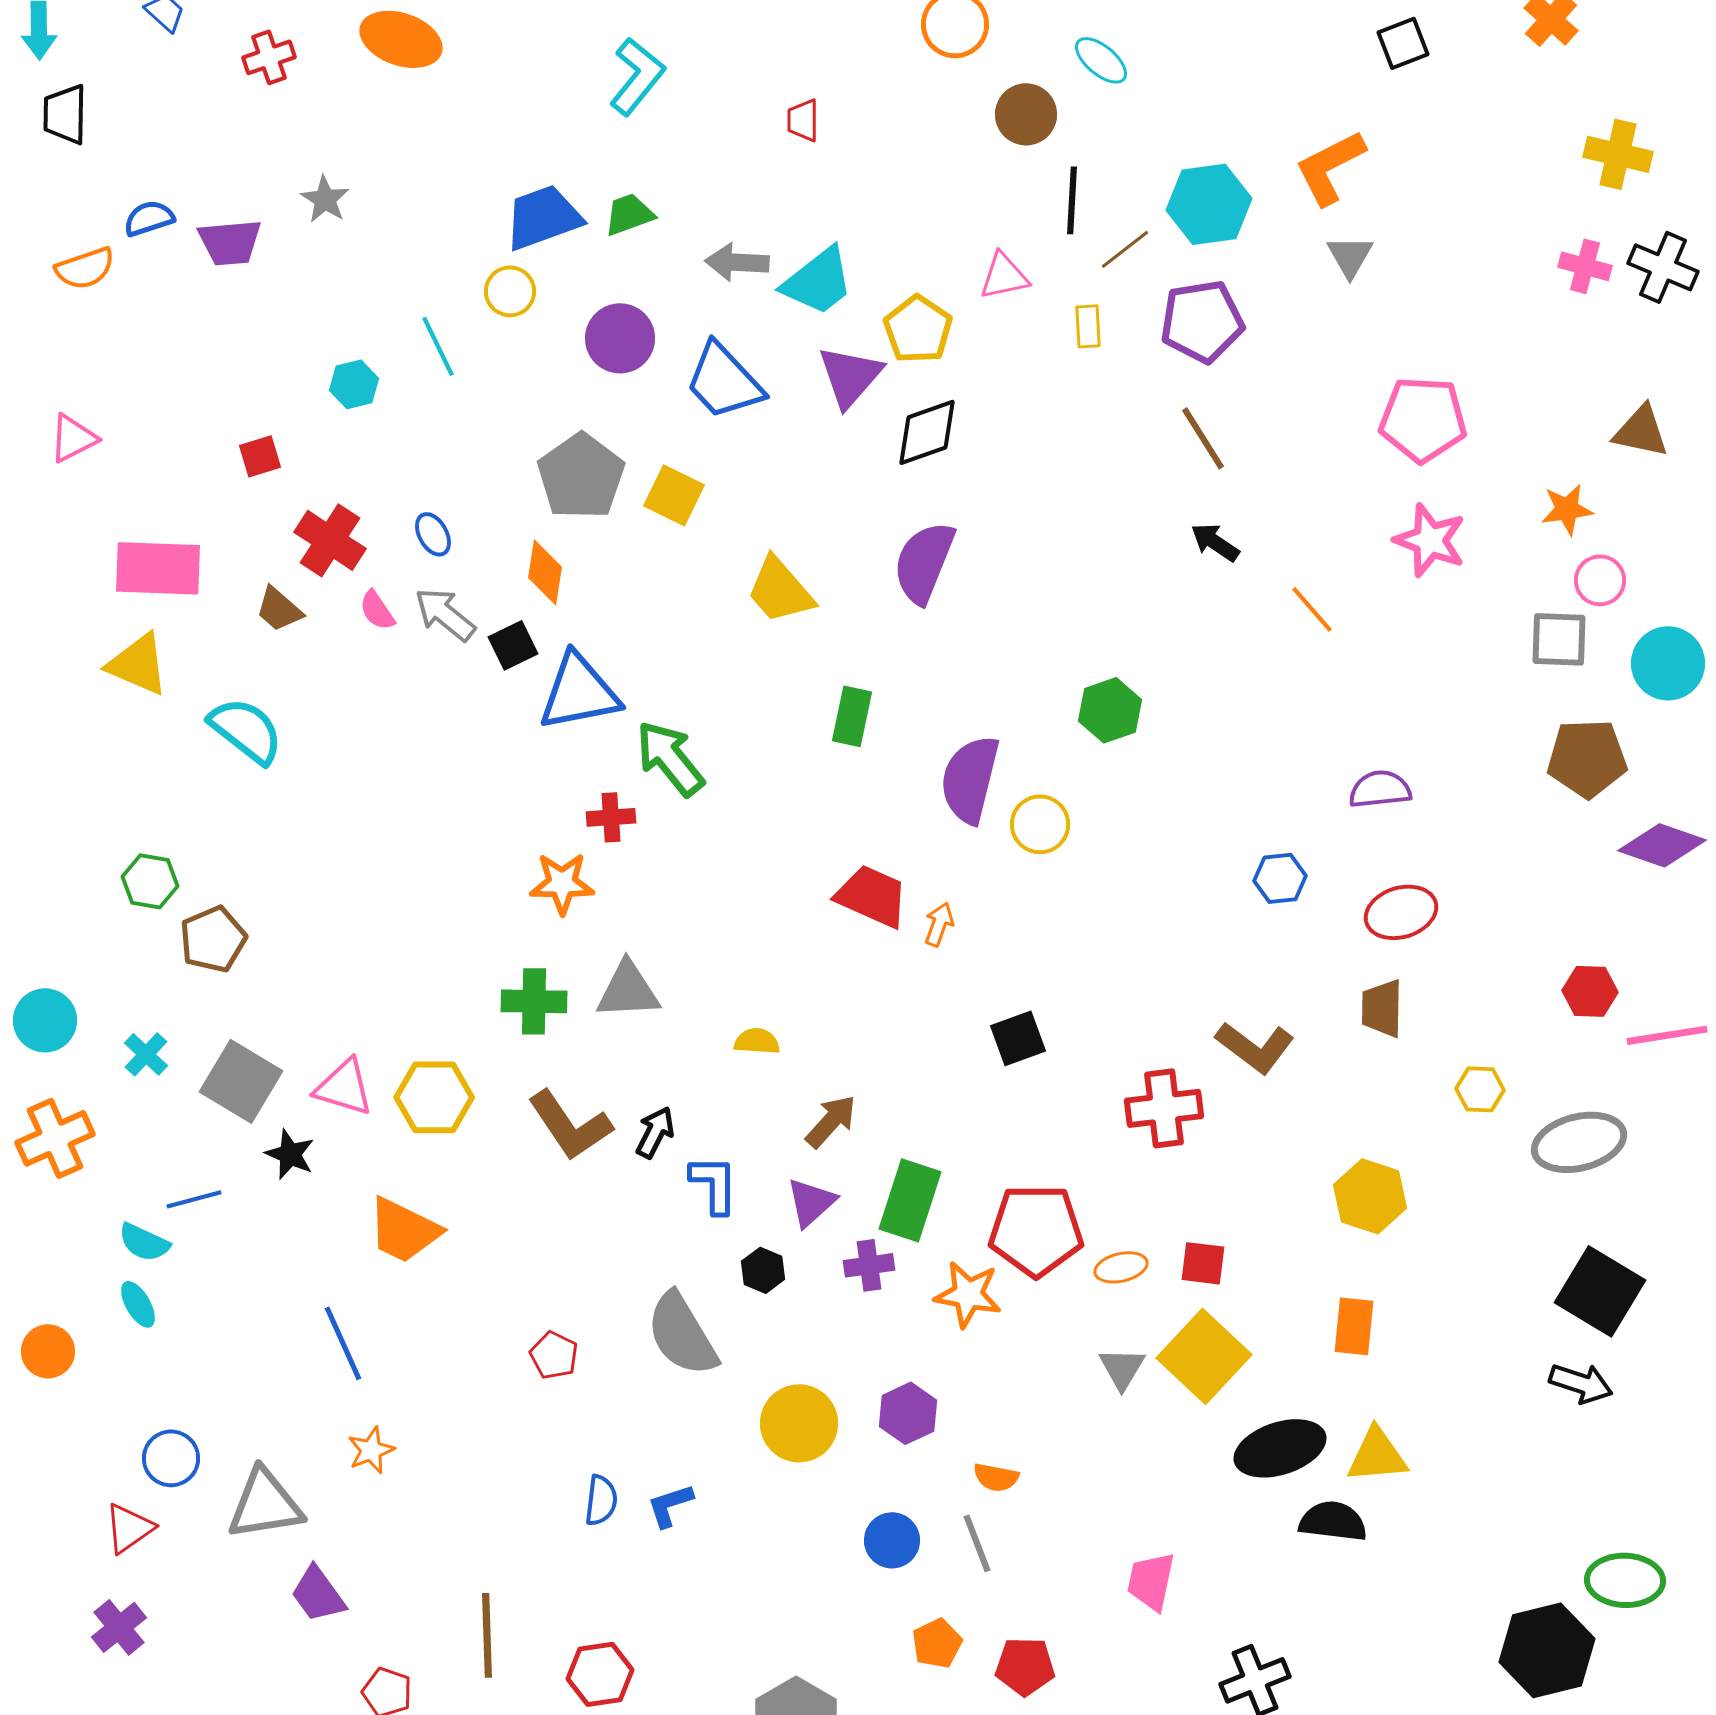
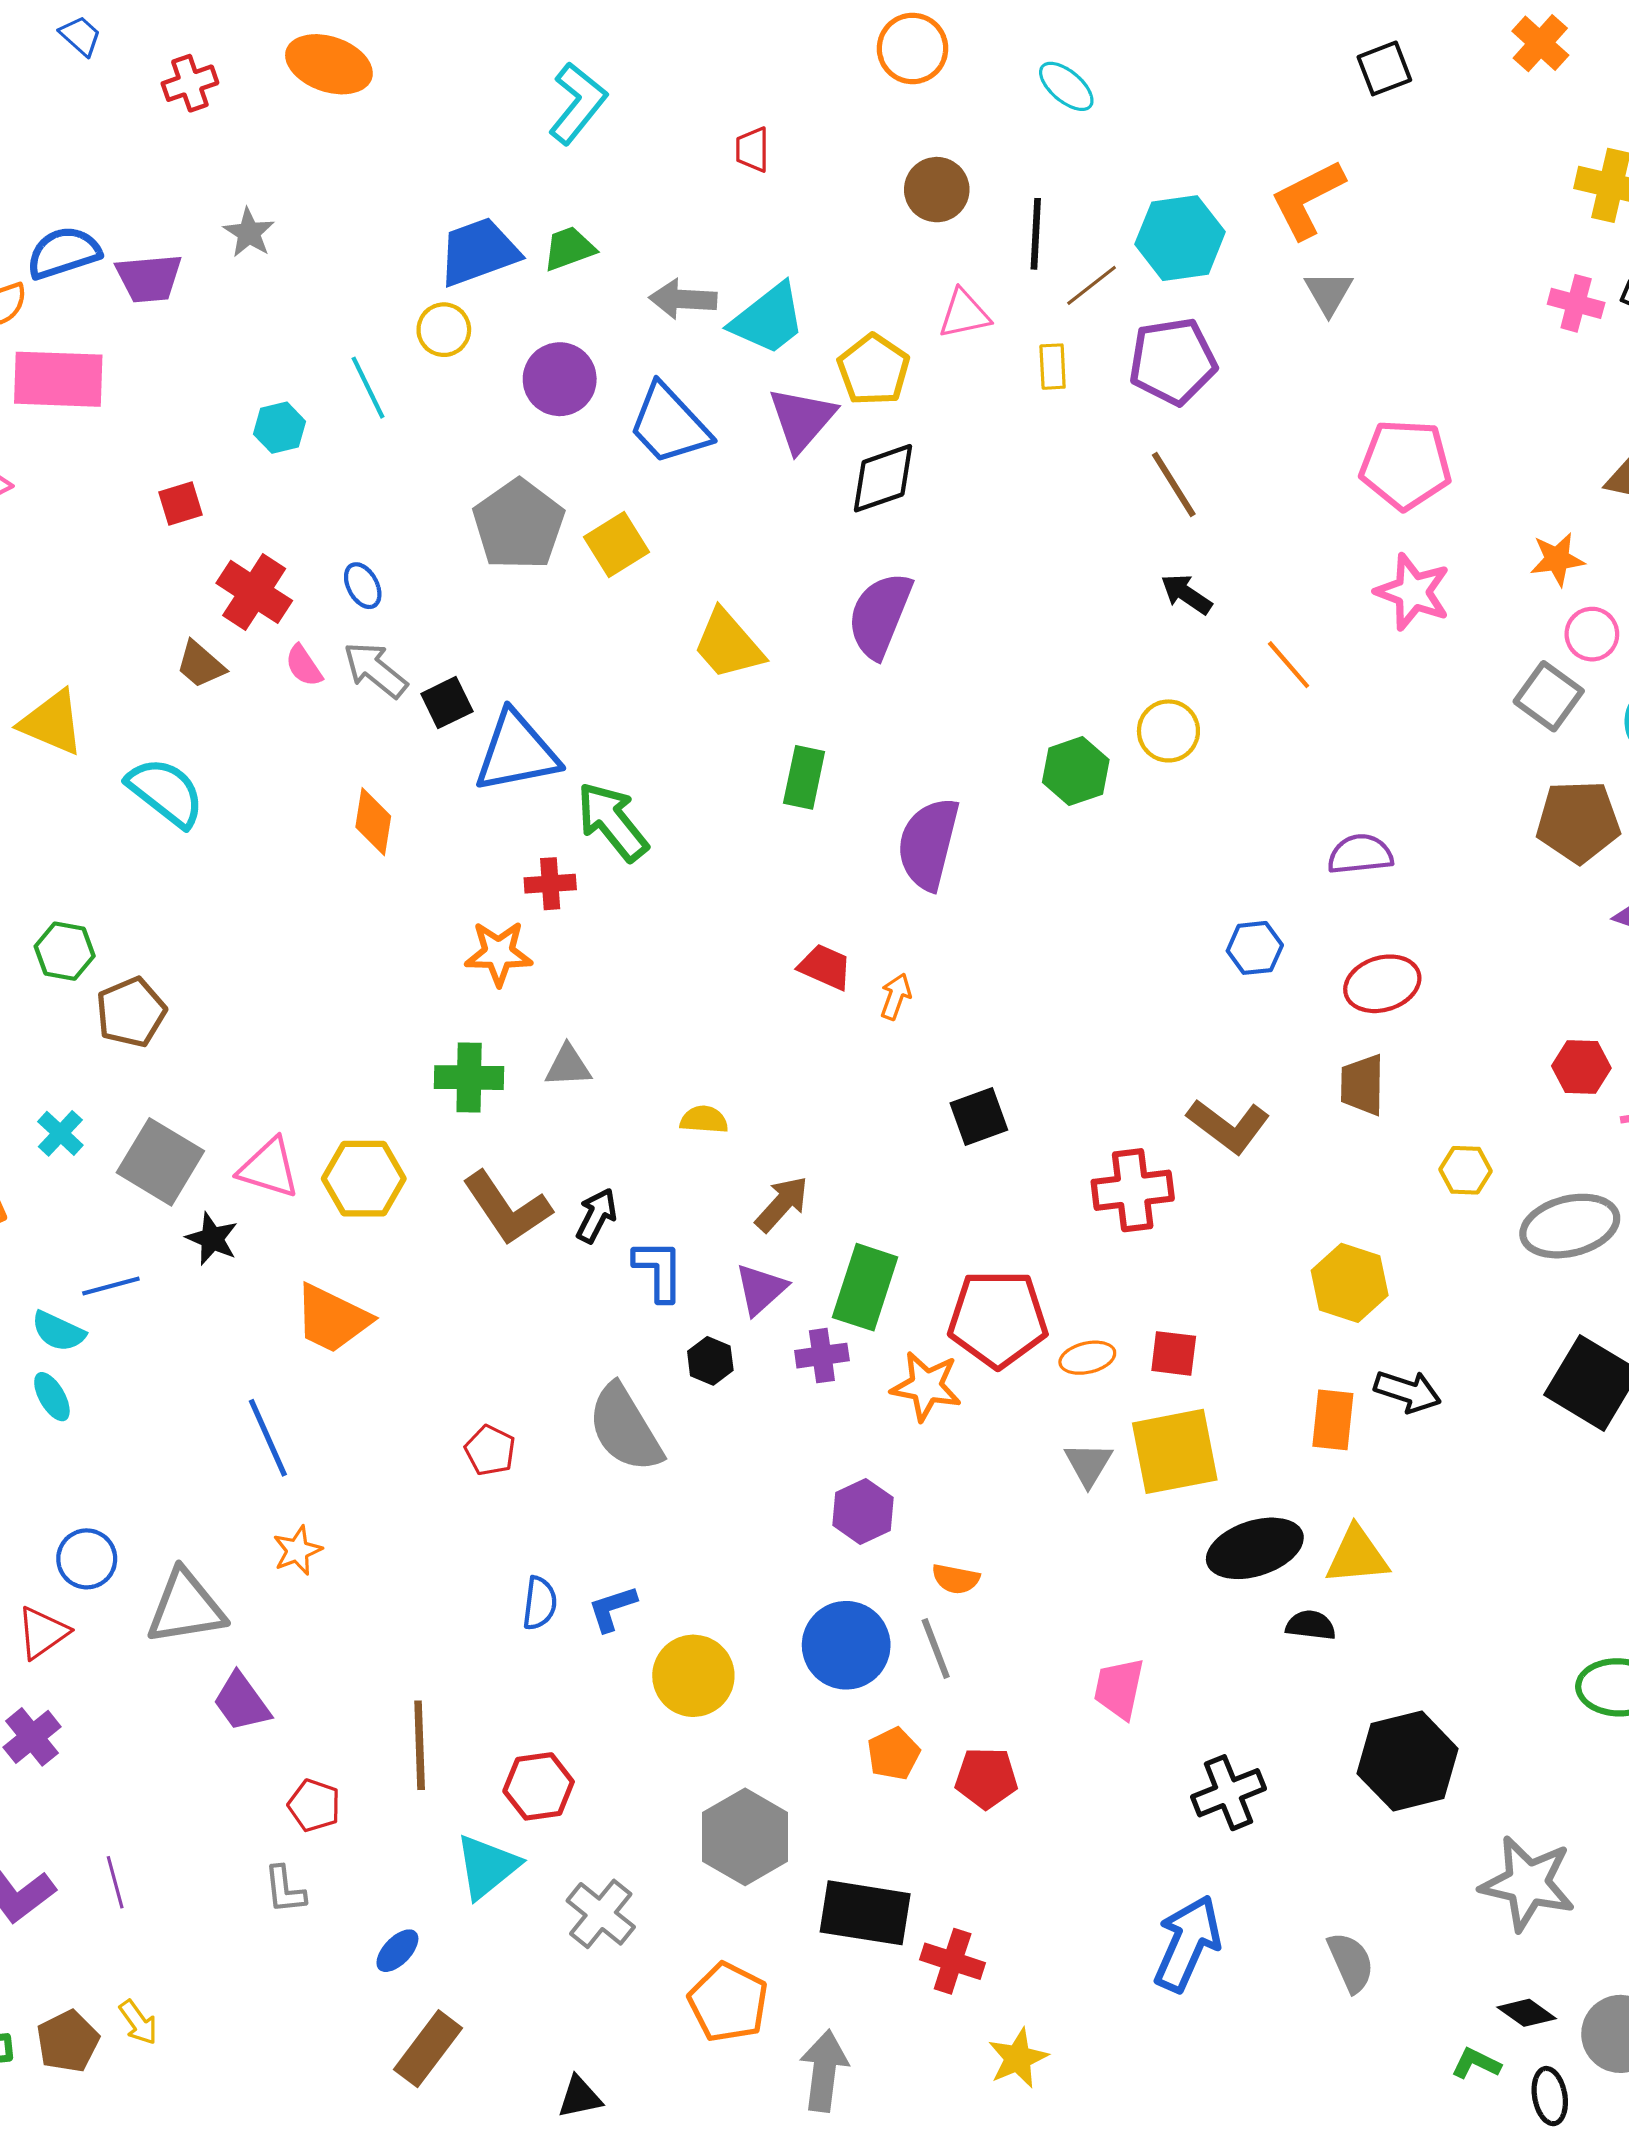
brown circle: (1026, 114) -> (937, 190), moved
blue semicircle: (149, 218) -> (64, 253), size x1.4
yellow square: (674, 495) -> (617, 545), turned 32
pink rectangle: (158, 568) -> (58, 379), moved
orange diamond: (545, 572) -> (373, 822), moved
gray square: (1559, 639) -> (1549, 696), turned 34
yellow circle: (1040, 824) -> (1168, 731), moved
red trapezoid: (872, 896) -> (825, 967), size x0.7
gray triangle: (628, 990) -> (568, 1066), size x0.7
yellow square: (1204, 1356) -> (1175, 1451), turned 36
black arrow: (1581, 1383) -> (1408, 1391), moved
yellow circle: (799, 1423) -> (693, 1676), moved
black semicircle: (1333, 1521) -> (1311, 1625), size x0.7
blue circle: (892, 1540) -> (846, 1645), size x1.5
black hexagon: (1547, 1650) -> (1408, 1761), moved

